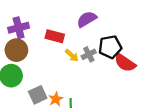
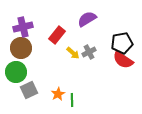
red rectangle: (55, 36) -> (57, 35), turned -66
black pentagon: (110, 47) -> (122, 43), moved
gray square: (38, 95) -> (29, 90), moved

